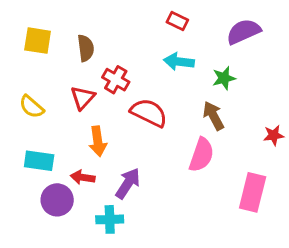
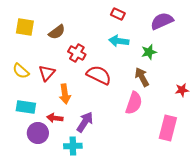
brown semicircle: (86, 48) -> (57, 32), turned 60
red triangle: (83, 98) -> (47, 73), moved

